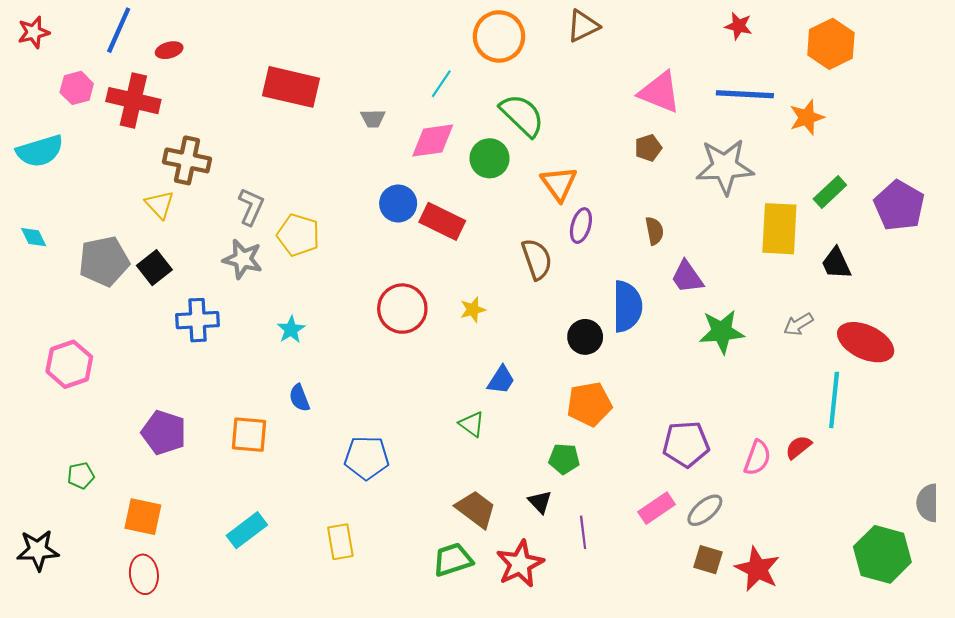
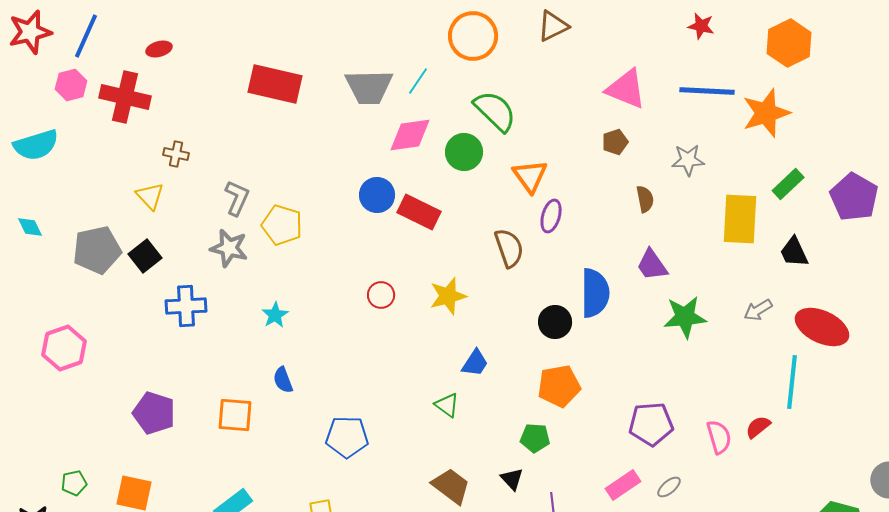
blue line: (119, 30) -> (86, 36), moved
red star: (34, 32) -> (30, 32), size x1.4
orange star: (807, 117) -> (766, 113), size x1.4
gray trapezoid: (373, 118) -> (369, 87), moved, size x2.0
brown cross: (187, 160) -> (176, 154), size x0.6
gray star: (725, 167) -> (688, 160), size x0.6
brown semicircle: (654, 231) -> (645, 199), moved
red circle: (402, 309) -> (381, 295), size x0.6
yellow star: (473, 310) -> (448, 296), size x1.5
pink semicircle: (757, 458) -> (719, 437), turned -36
green pentagon: (81, 476) -> (74, 483), moved
gray ellipse: (705, 510) -> (669, 487), size x0.7

